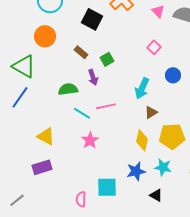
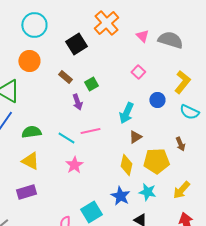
black square: (92, 19) -> (76, 44), turned 30
green semicircle: (68, 89) -> (31, 132), moved
blue star: (136, 171) -> (120, 196), turned -30
cyan square: (107, 187) -> (91, 212), turned -30

